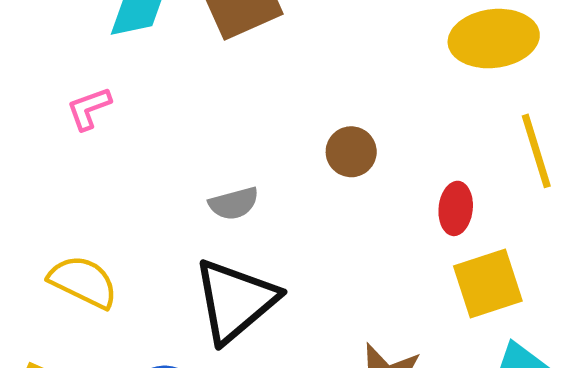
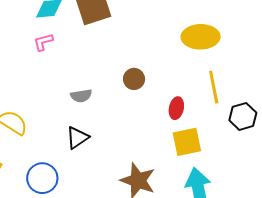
pink L-shape: (89, 108) -> (43, 42), moved
black triangle: (235, 301) -> (77, 138), size x0.6

